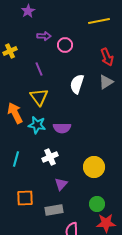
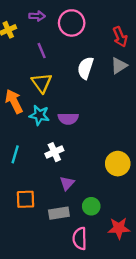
purple arrow: (44, 36) -> (37, 16), moved
pink circle: (65, 45) -> (72, 23), size x1.5
yellow circle: (94, 167) -> (118, 164), moved
green circle: (97, 204) -> (91, 206), moved

